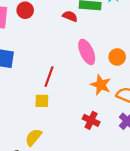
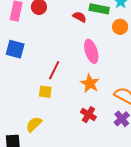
orange circle: (117, 57) -> (120, 27), moved
orange star: (101, 85) -> (90, 83), moved

